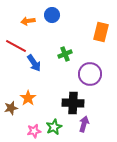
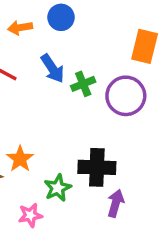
blue arrow: (34, 63) -> (52, 69), moved
purple circle: (90, 74) -> (126, 96), moved
green star: (54, 127) -> (58, 188), moved

